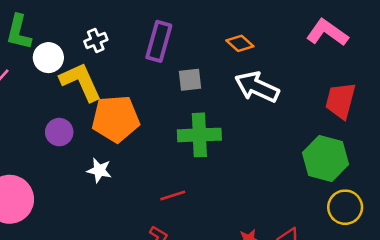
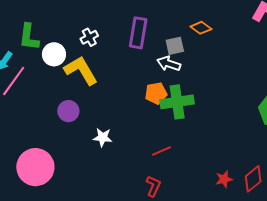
gray square: (190, 80) -> (175, 46), moved
white arrow: (257, 87) -> (169, 64), moved, size x0.7
orange pentagon: (116, 119) -> (156, 93), moved, size x0.6

